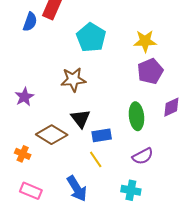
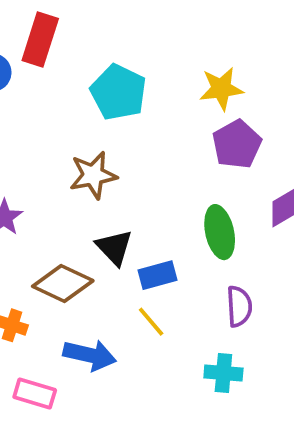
purple semicircle: (143, 156) -> (239, 306), turned -60
blue arrow: (77, 189) -> (90, 355), moved, turned -40

